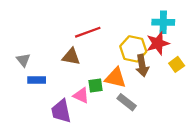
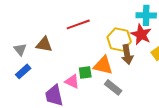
red star: (158, 43) -> (141, 34), turned -30
brown triangle: (71, 57) -> (44, 44), moved
blue rectangle: (37, 80) -> (23, 71), moved, turned -42

